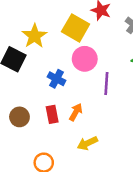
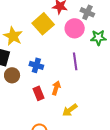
yellow square: (76, 28) -> (43, 24), turned 30
pink circle: (85, 59) -> (75, 28), moved
brown circle: (19, 117) -> (12, 75), moved

